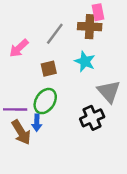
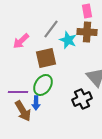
brown cross: (90, 27) -> (87, 32), moved
cyan star: (85, 61) -> (68, 40), moved
brown square: (49, 69) -> (46, 58), size x1.5

